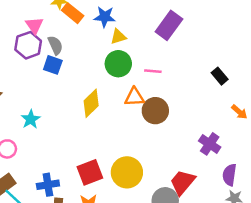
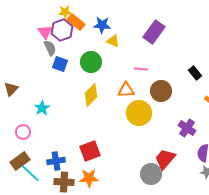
yellow triangle: (118, 37) -> (113, 41), turned 40
purple hexagon: (28, 45) -> (62, 30), moved
gray semicircle: (55, 45) -> (50, 48), moved
green circle: (118, 64) -> (91, 62), moved
brown circle: (155, 111) -> (161, 91), moved
yellow circle: (127, 172) -> (139, 113), moved

